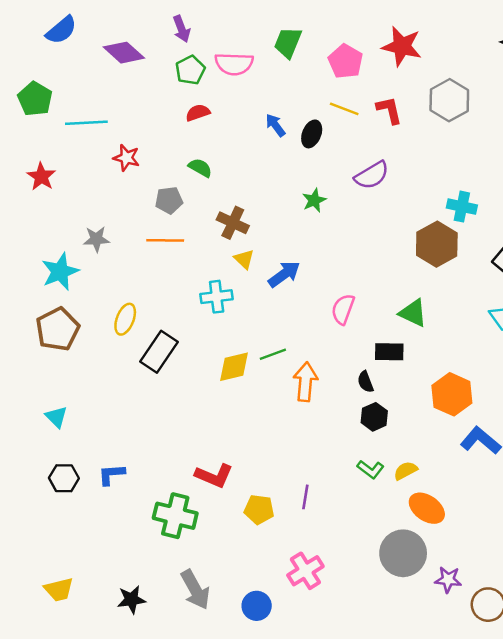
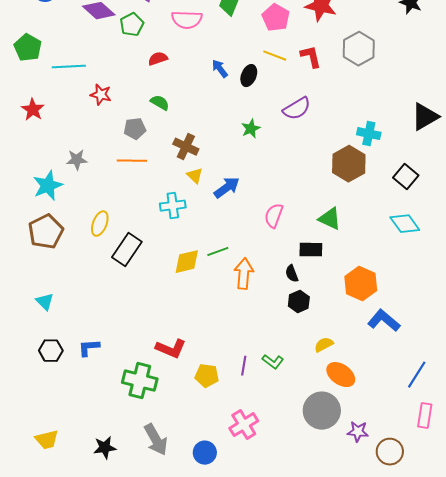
green pentagon: (190, 70) -> (132, 25), moved
green L-shape: (370, 469) -> (273, 362), moved

